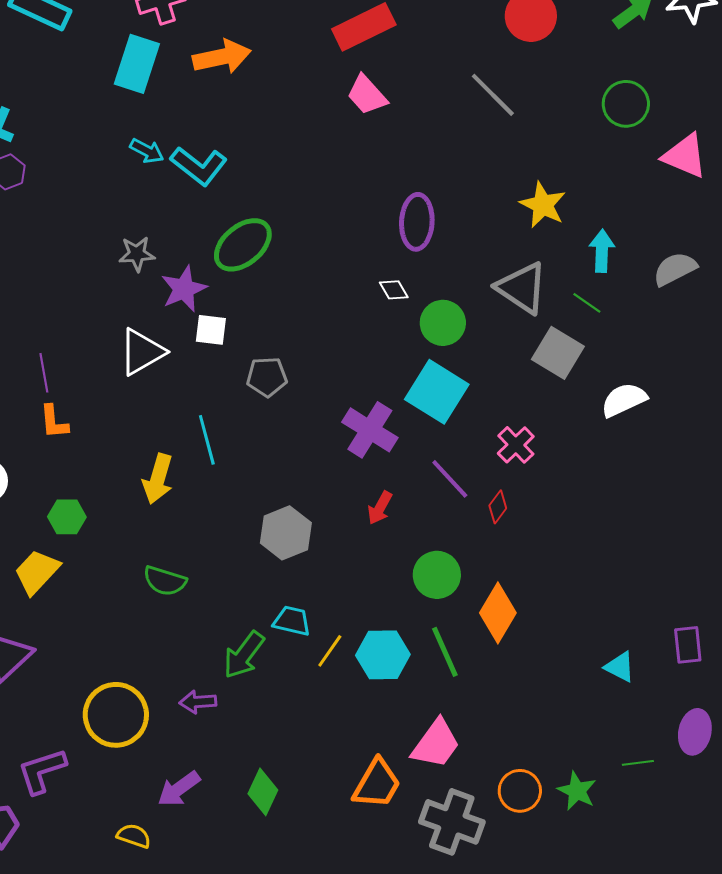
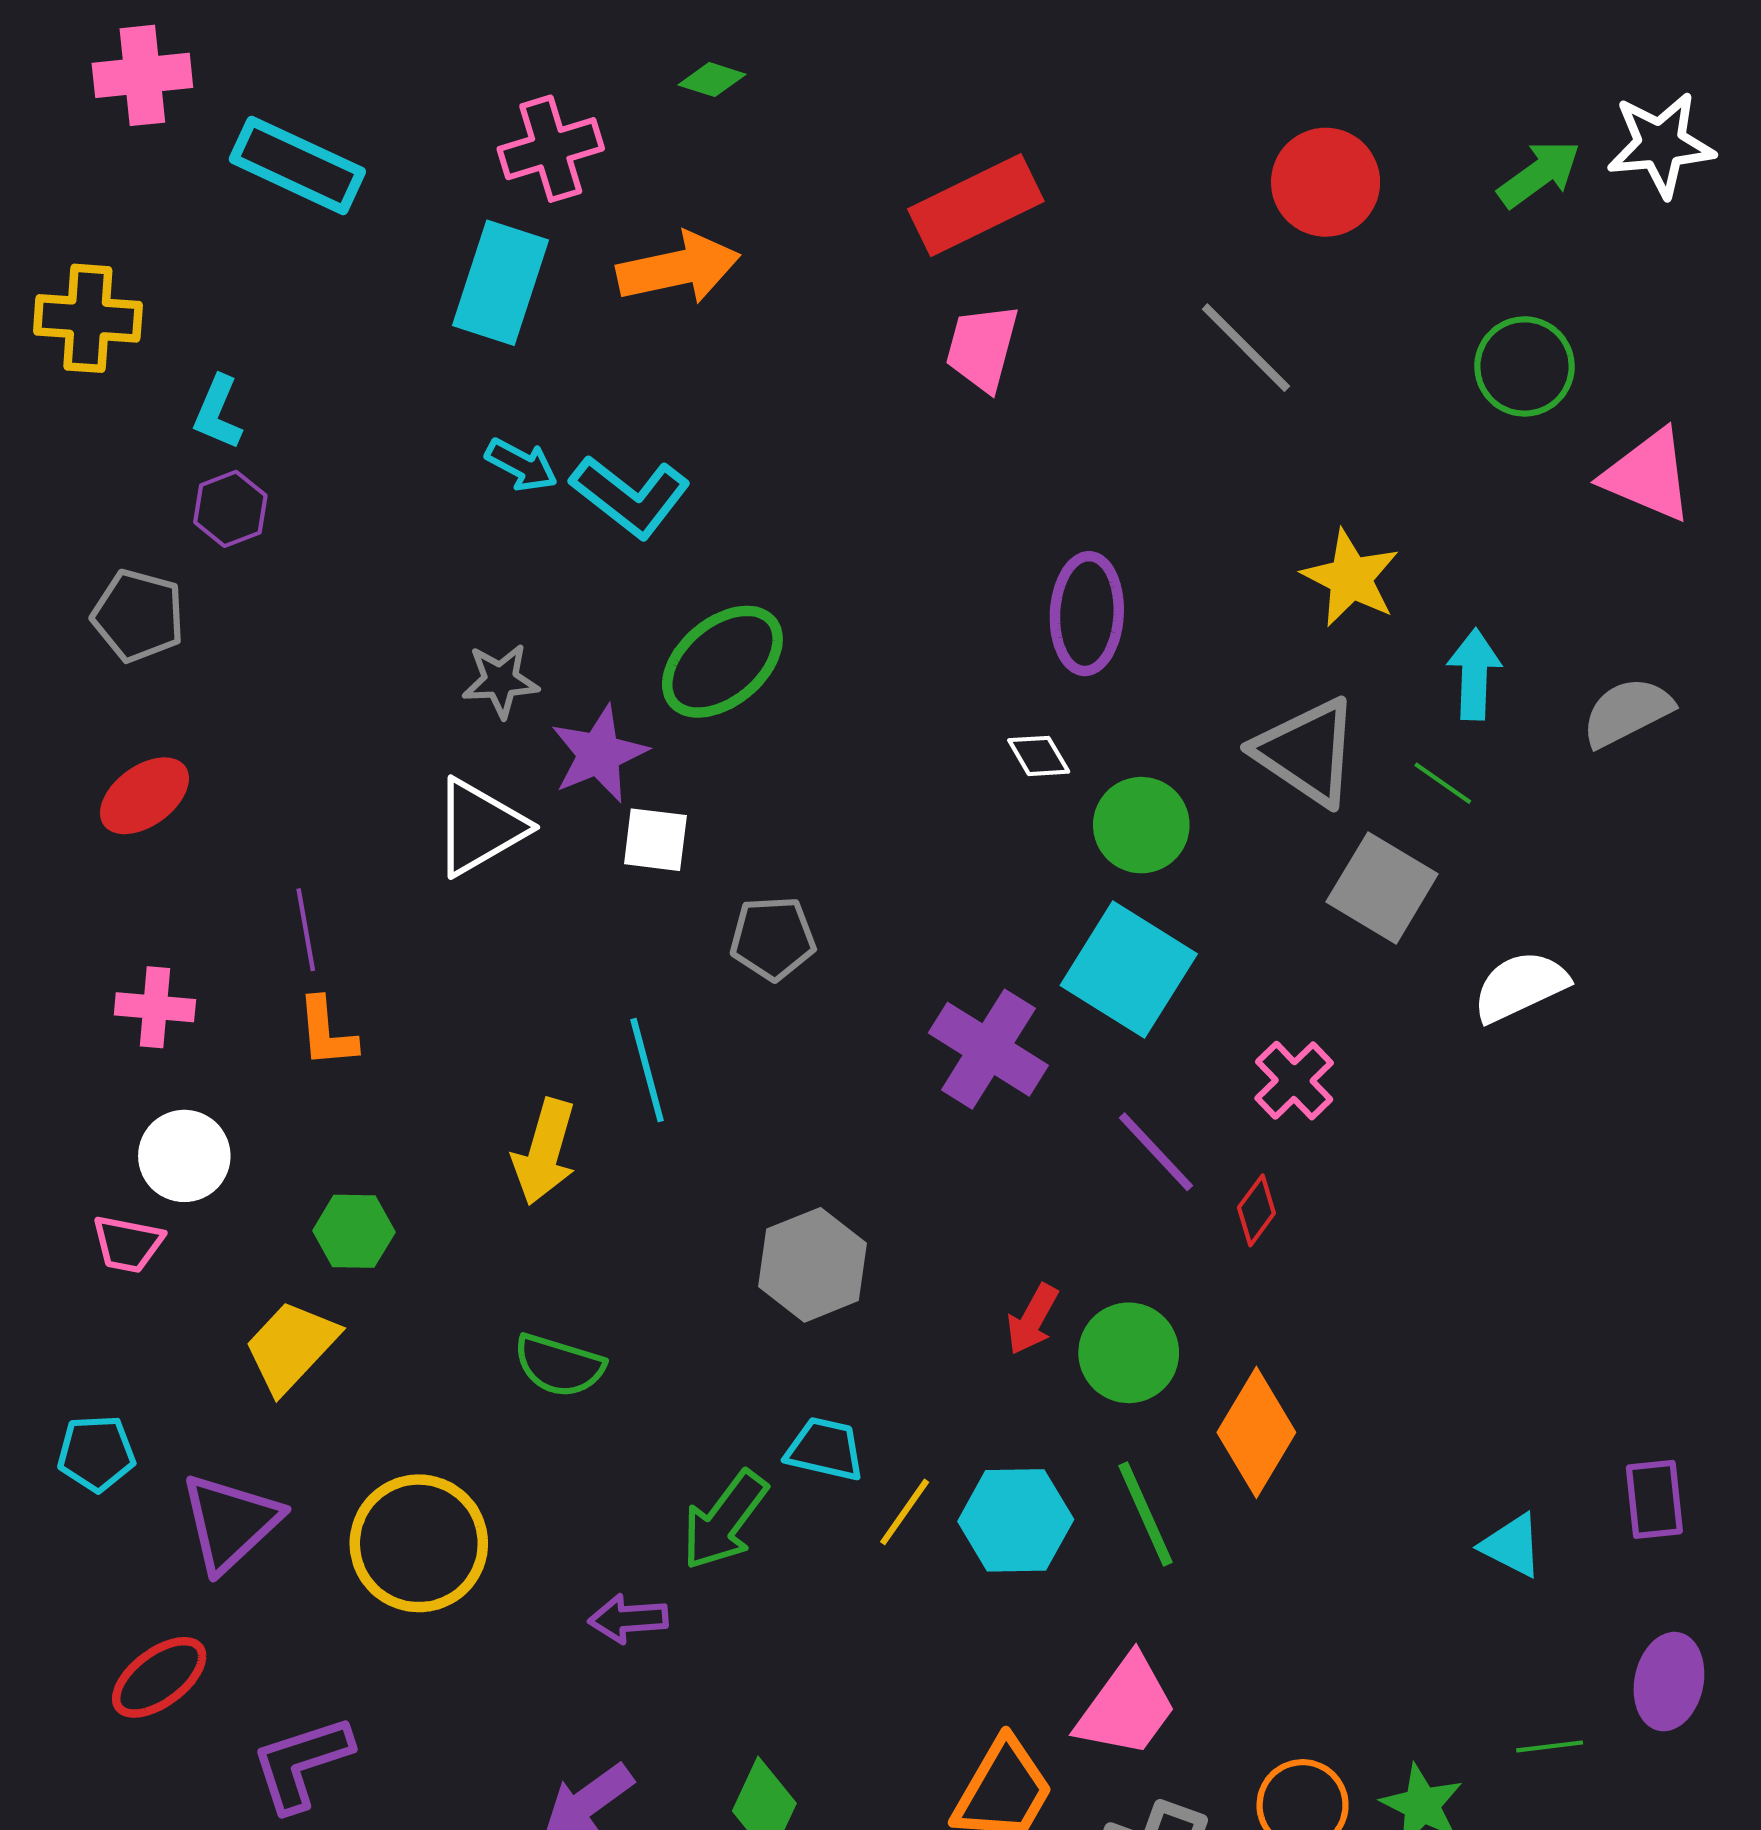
pink trapezoid: (367, 95) -> (982, 348), turned 57
white triangle: (142, 352) -> (480, 827), moved
red arrow: (380, 508) -> (1032, 1319), moved
yellow circle: (116, 715) -> (419, 1543), moved

